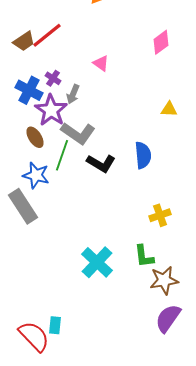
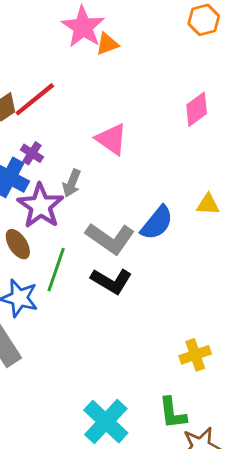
pink triangle: (101, 63) -> (111, 139), size x1.4
purple cross: (53, 78) -> (32, 153), moved
gray L-shape: (78, 133) -> (110, 238), moved
blue semicircle: (143, 155) -> (157, 223), moved, turned 44

